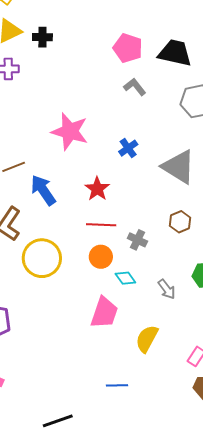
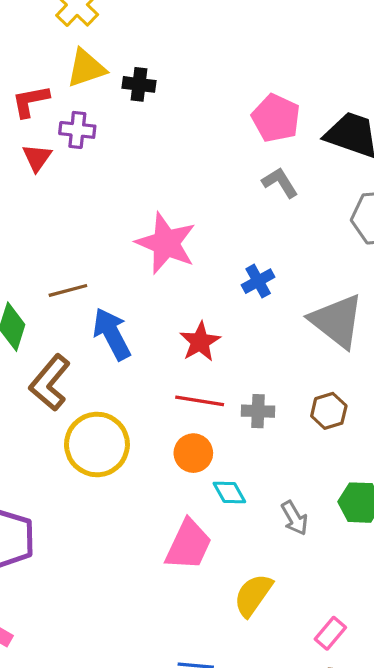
gray cross: (137, 240) -> (258, 411), moved, turned -30

